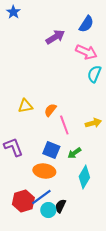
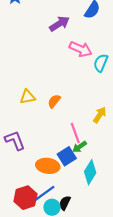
pink arrow: (86, 52) -> (81, 49), moved
yellow arrow: (93, 123) -> (100, 115), turned -42
pink line: (64, 125) -> (75, 133), moved
blue square: (51, 150) -> (67, 156), moved, turned 36

